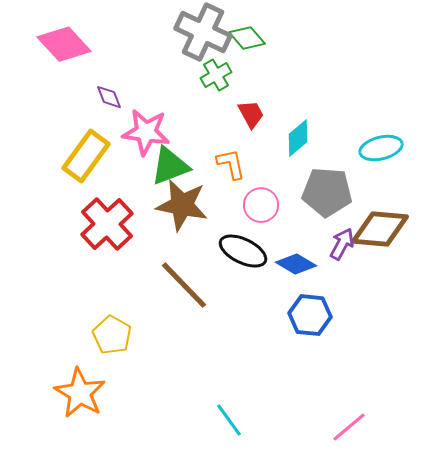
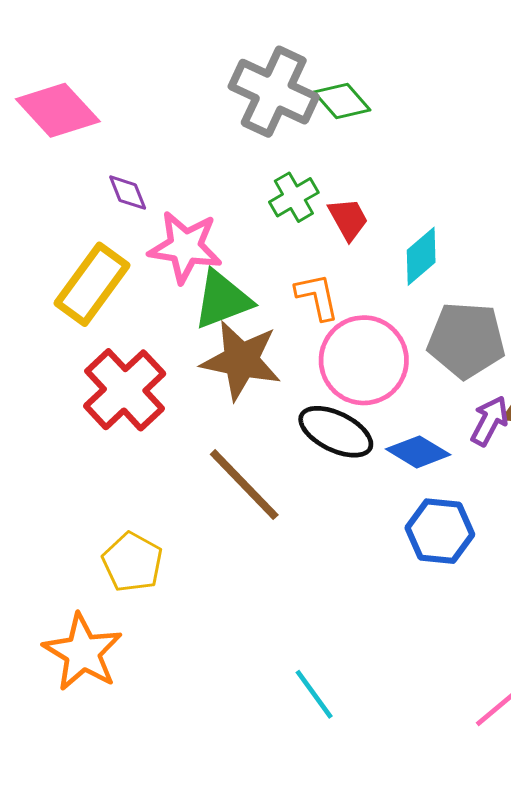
green cross: (216, 75) -> (294, 197), moved
pink circle: (261, 205) -> (364, 360), size x1.6

